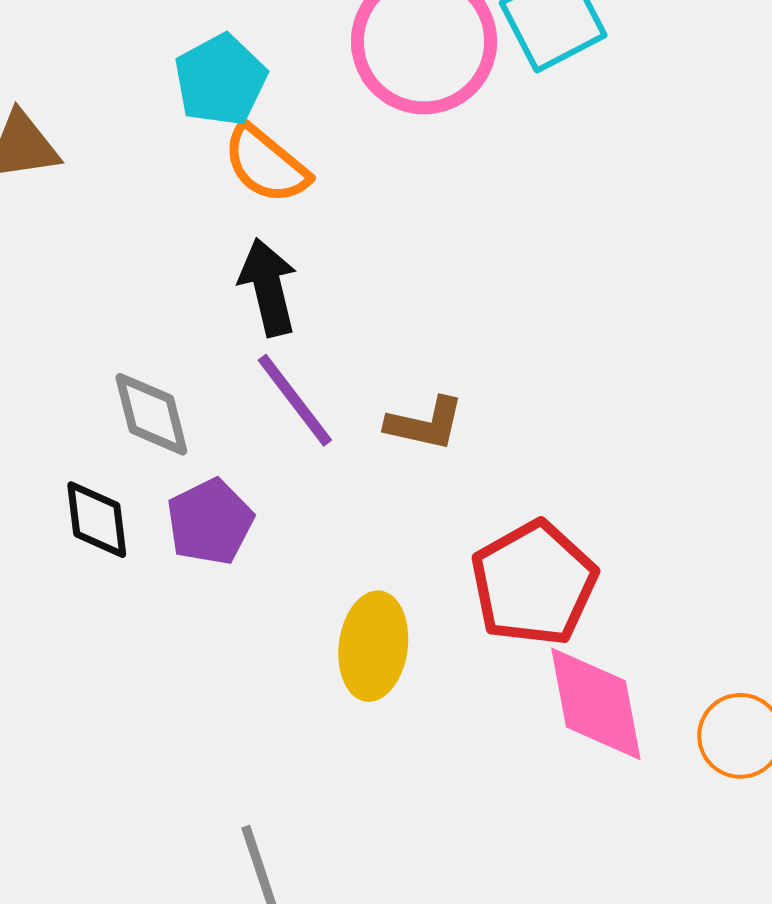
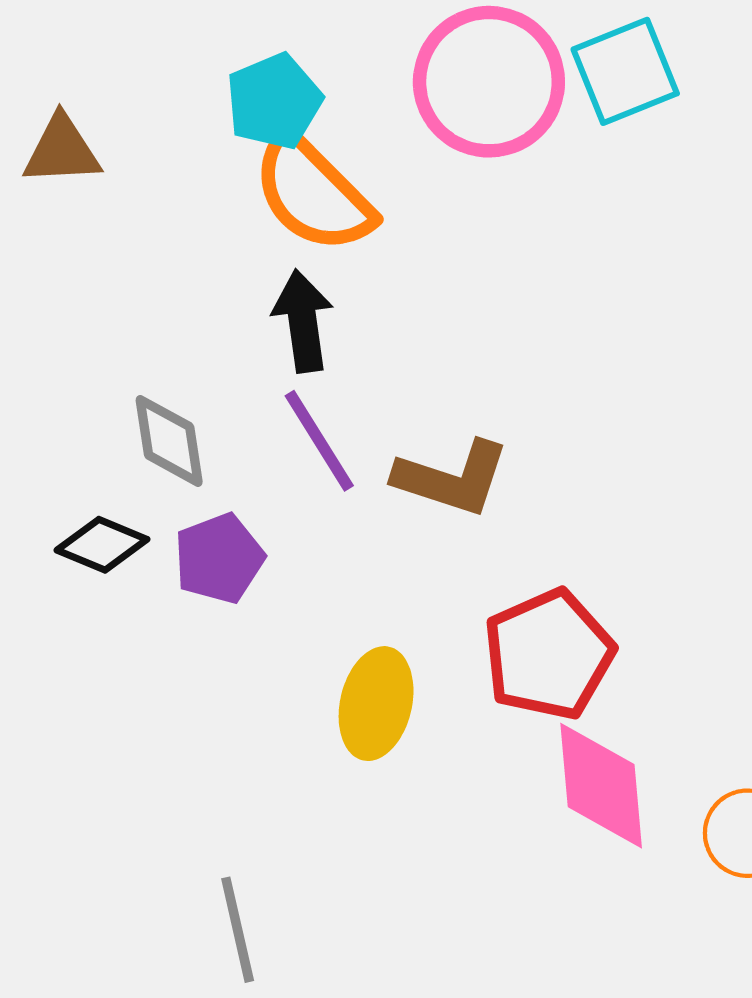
orange semicircle: (266, 164) -> (313, 193), size x1.4
brown L-shape: (425, 424) -> (452, 478), size x1.4
black diamond: (97, 520) -> (102, 545), turned -66

